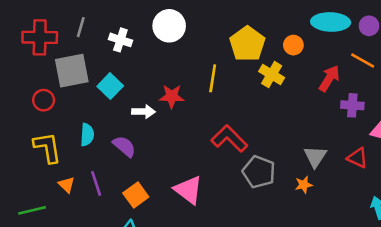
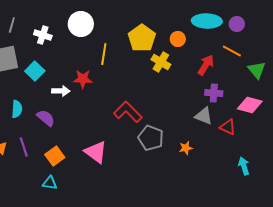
yellow line: (213, 78) -> (104, 54), moved
purple cross: (352, 105) -> (214, 93), moved
gray triangle: (315, 157) -> (204, 116), moved, turned -42

